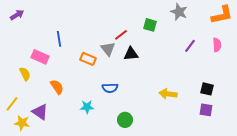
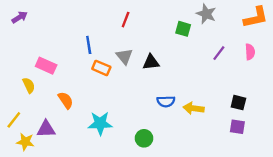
green square: (150, 25) -> (183, 29), moved
red line: (121, 35) -> (126, 20), moved, turned -32
blue line: (59, 39) -> (89, 45), moved
blue semicircle: (110, 88) -> (166, 101), moved
cyan star: (87, 107) -> (100, 123), size x1.5
purple triangle: (40, 112) -> (46, 129), turned -36

